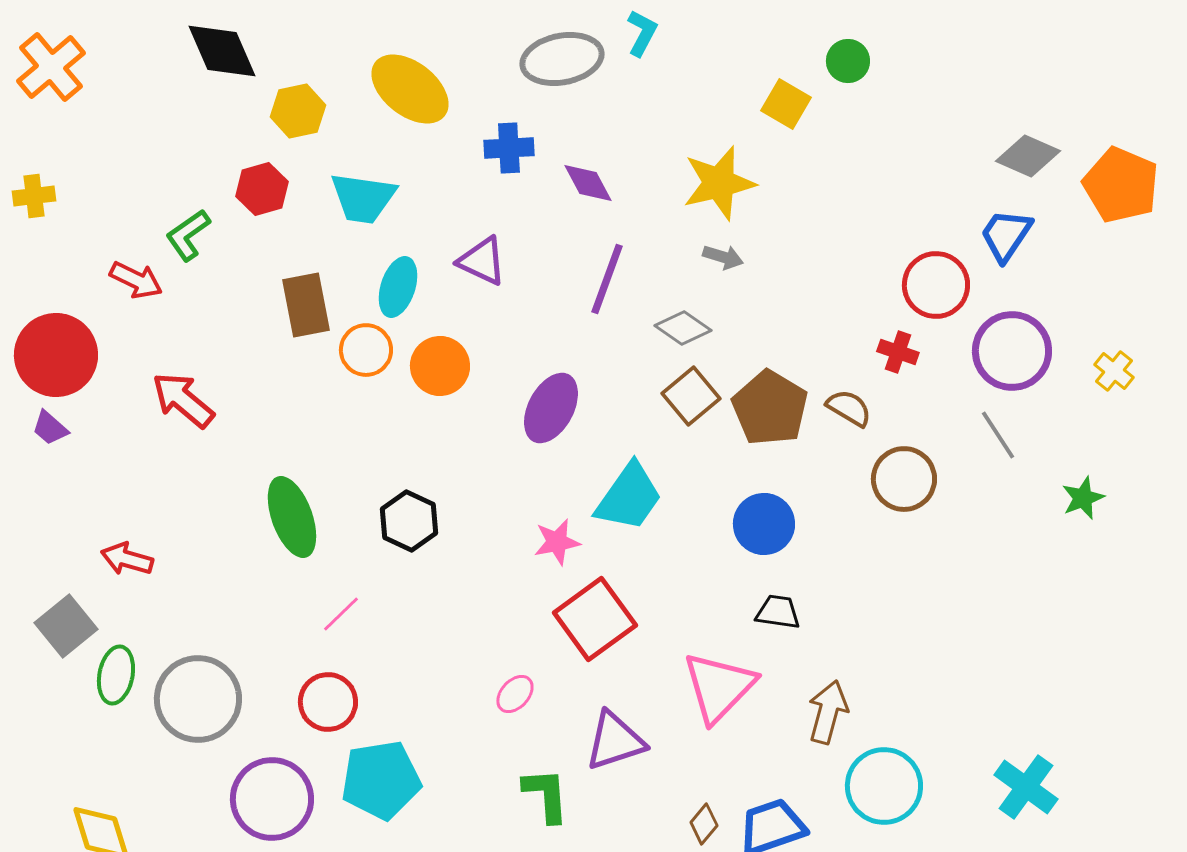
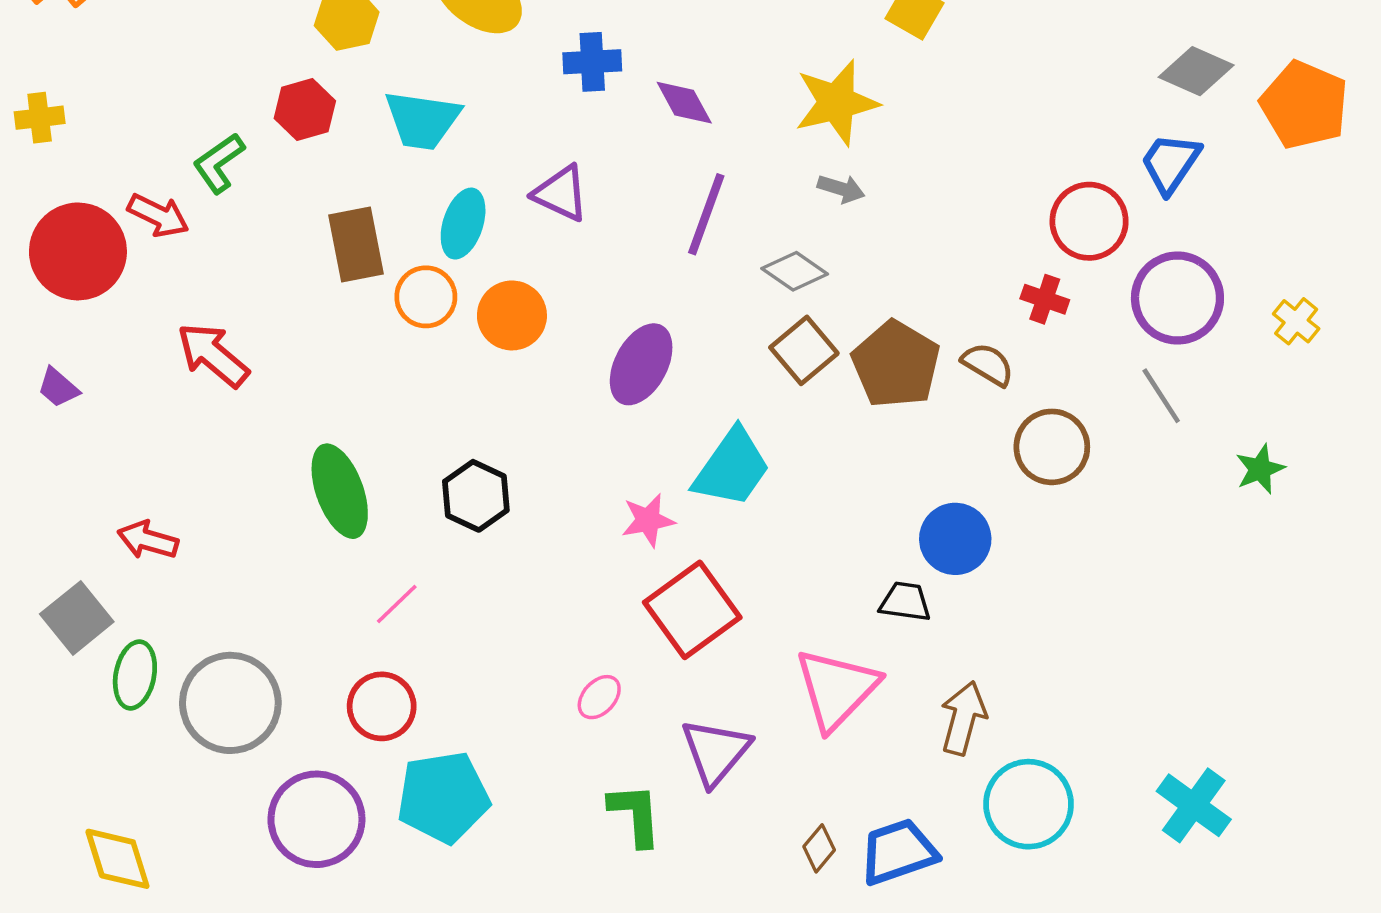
red circle: (56, 355) -> (78, 251), moved
blue circle: (764, 524) -> (955, 539), moved
purple triangle: (615, 741) -> (716, 752), turned -32

